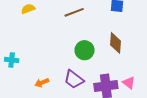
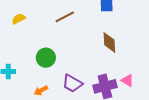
green circle: (85, 50) -> (46, 58), moved

